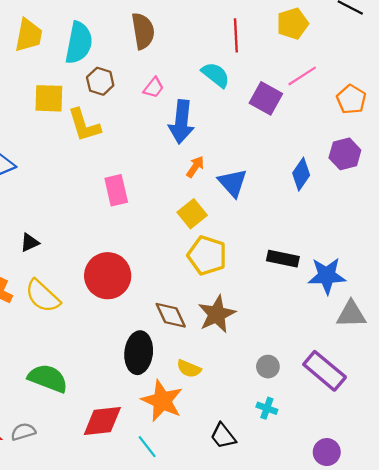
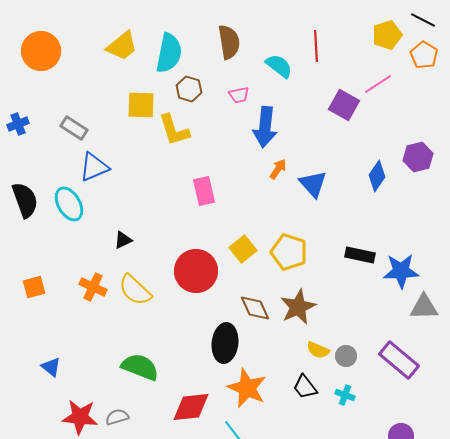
yellow pentagon: (293, 24) -> (387, 35), moved
yellow trapezoid: (29, 35) -> (122, 46), turned 40
cyan semicircle: (216, 75) -> (279, 66), moved
pink trapezoid: (154, 88) -> (239, 95), turned 40
orange pentagon: (351, 99) -> (424, 55), moved
yellow square: (192, 214) -> (243, 249), moved
yellow semicircle: (189, 369) -> (318, 350), moved
black trapezoid: (223, 436) -> (305, 387), moved

